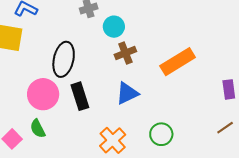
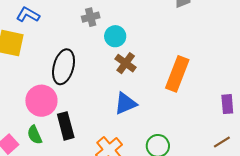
brown cross: (125, 53) -> (126, 63), turned -35
orange rectangle: (178, 62) -> (177, 74), turned -40
black rectangle: (80, 96) -> (66, 126), moved

